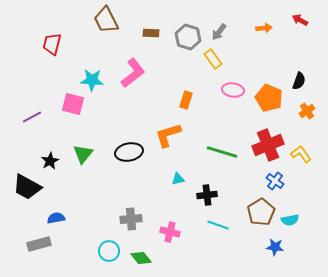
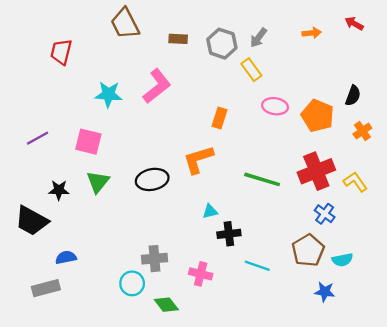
pink square: (73, 104) -> (88, 142), moved
black star: (50, 161) -> (59, 190), turned 30
black cross: (207, 195) -> (229, 234), moved
cyan circle: (109, 251) -> (132, 283), moved

